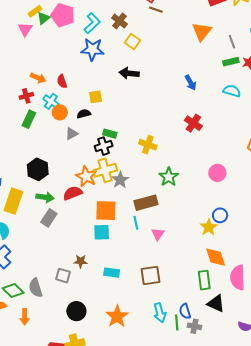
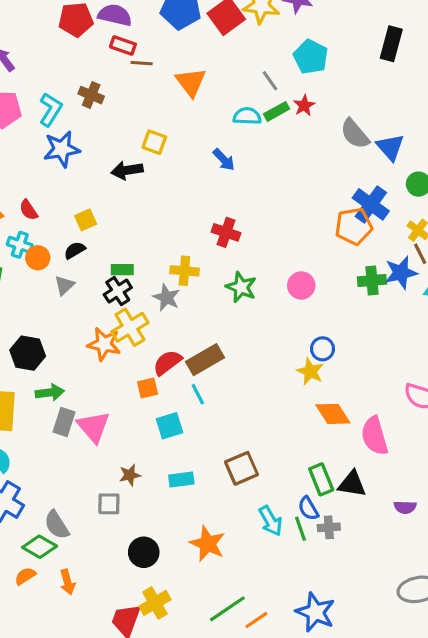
orange triangle: (202, 32) -> (191, 82), moved
yellow square: (132, 41) -> (154, 142), moved
cyan semicircle: (232, 91) -> (247, 116), moved
red cross: (193, 123) -> (226, 232), moved
green star: (169, 177) -> (241, 287), moved
gray star: (120, 180) -> (166, 298), moved
red semicircle: (73, 193) -> (167, 363), moved
orange square: (106, 211) -> (148, 388), size x0.6
cyan square: (102, 232) -> (170, 426), moved
pink triangle: (158, 234) -> (93, 427), moved, size x1.6
green rectangle: (204, 280) -> (321, 479), moved
gray semicircle: (36, 288) -> (57, 525), moved

